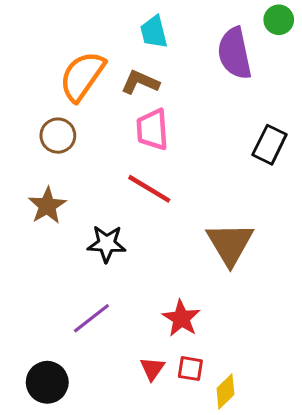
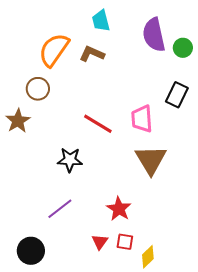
green circle: (279, 20) -> (183, 48), moved
pink trapezoid: (152, 129) -> (142, 119), moved
brown star: (47, 206) -> (18, 121), moved

